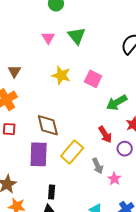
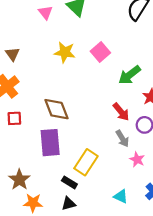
pink square: (93, 79) -> (100, 52), turned 30
yellow rectangle: (72, 152) -> (86, 162), moved
gray arrow: (98, 166) -> (122, 138), moved
black rectangle: (52, 192) -> (69, 182), turned -56

